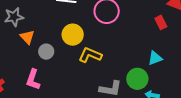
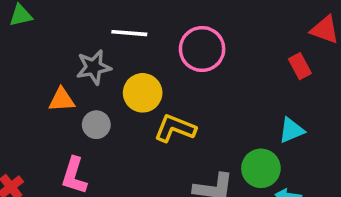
gray star: (14, 17) -> (94, 67), moved
orange triangle: (27, 37) -> (62, 100), turned -49

